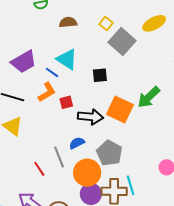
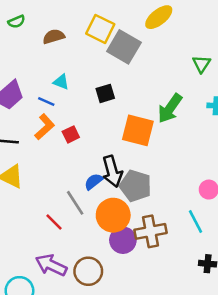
yellow square: (106, 24) -> (100, 29), size x1.6
cyan triangle: (67, 59) -> (61, 82), size x0.6
black arrow: (90, 117) -> (112, 171), moved, turned 80
cyan line: (130, 185) -> (196, 221), moved

